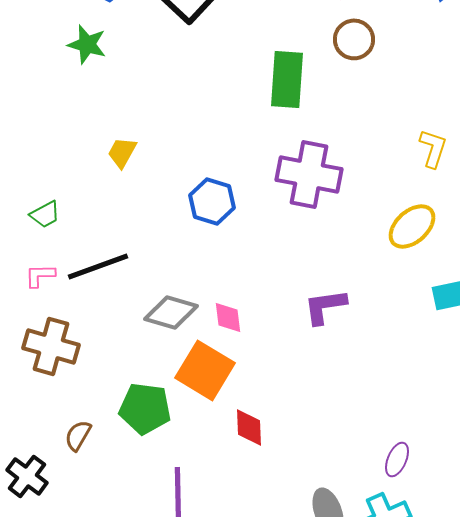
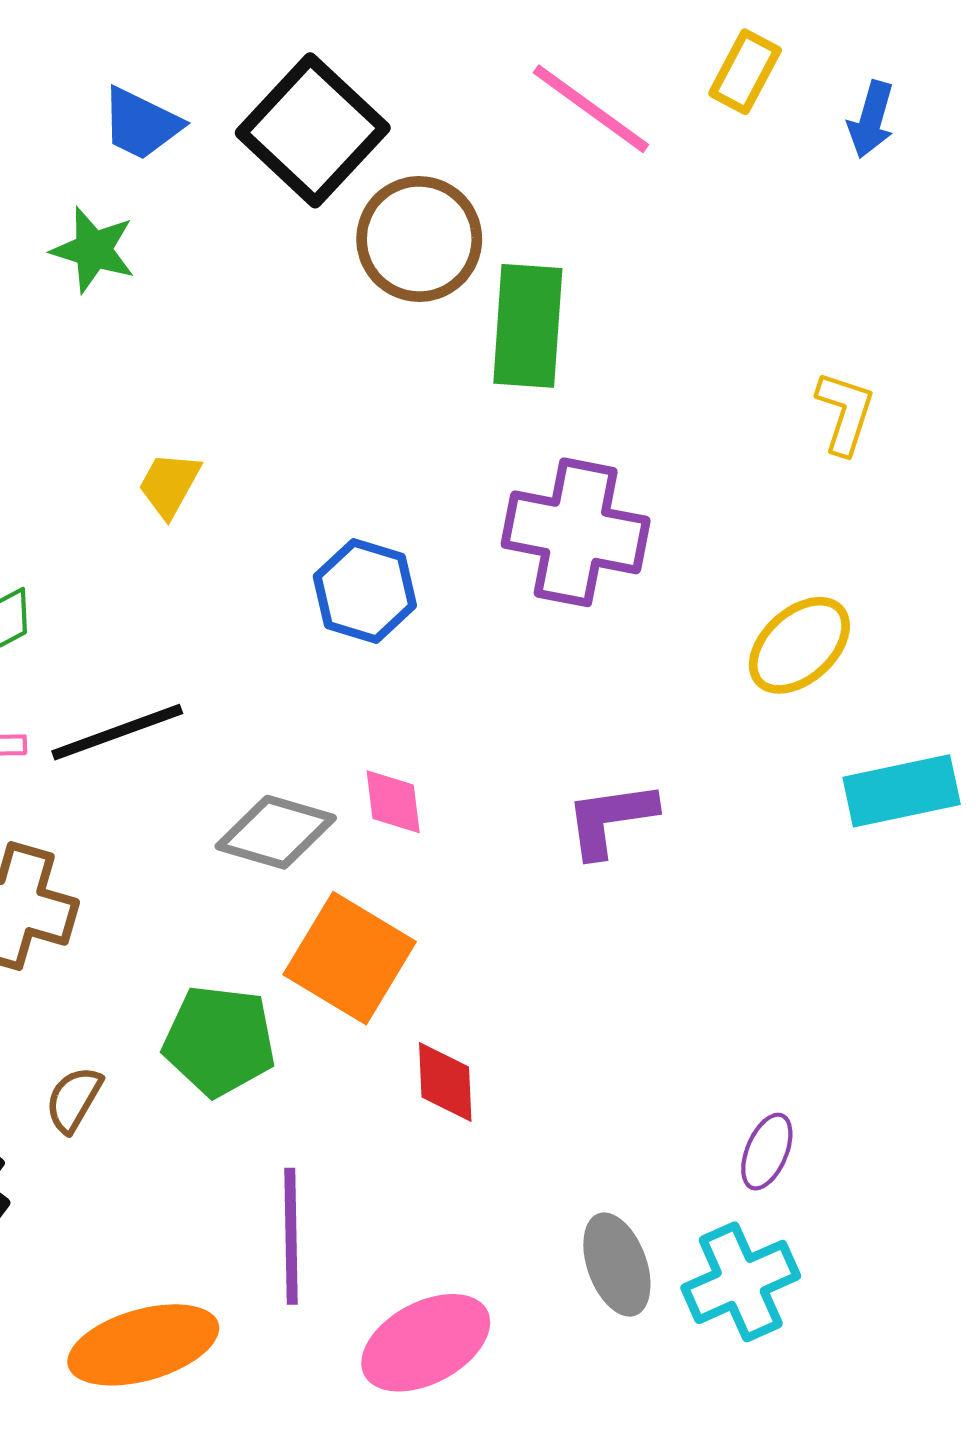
brown circle: (354, 39) -> (419, 239), moved, size x1.4
yellow L-shape: (433, 148) -> (845, 413), moved
pink diamond: (228, 317) -> (393, 802), moved

